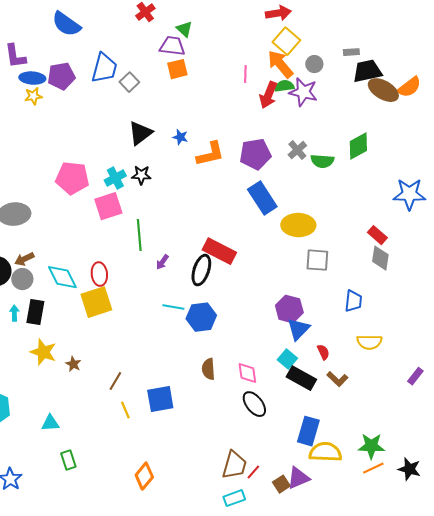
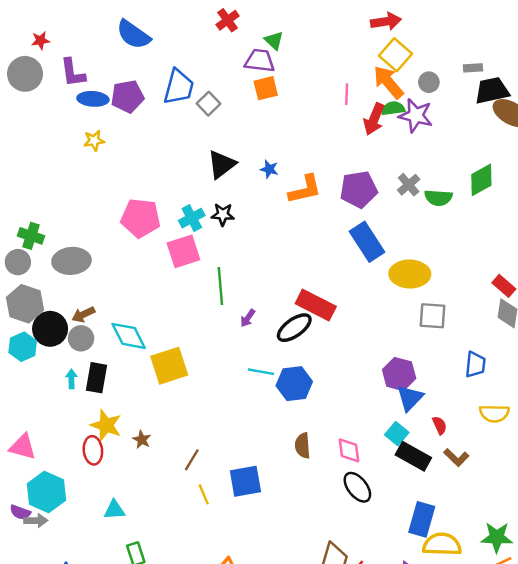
yellow star: (33, 96) -> (94, 141), moved
black ellipse: (201, 270) -> (294, 328), turned 36
red ellipse: (99, 274) -> (93, 450), moved

